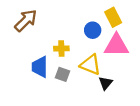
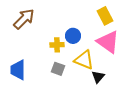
blue circle: (93, 30) -> (73, 36), moved
pink triangle: (116, 45) -> (108, 42), turned 35
blue trapezoid: (40, 67) -> (18, 70), moved

